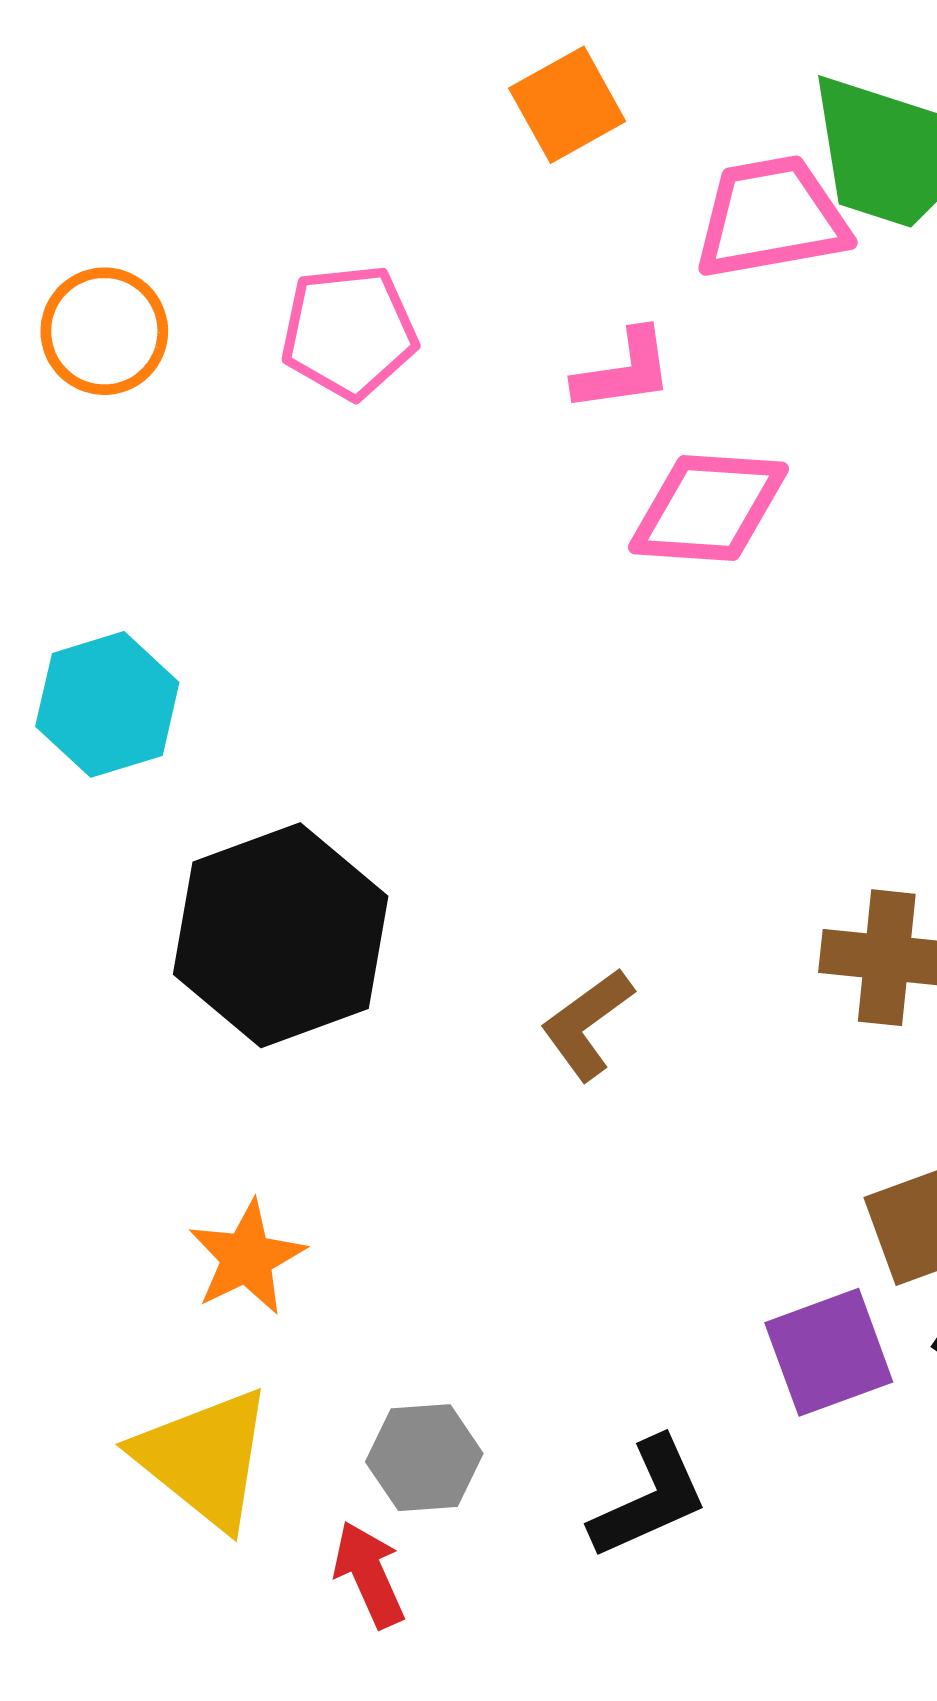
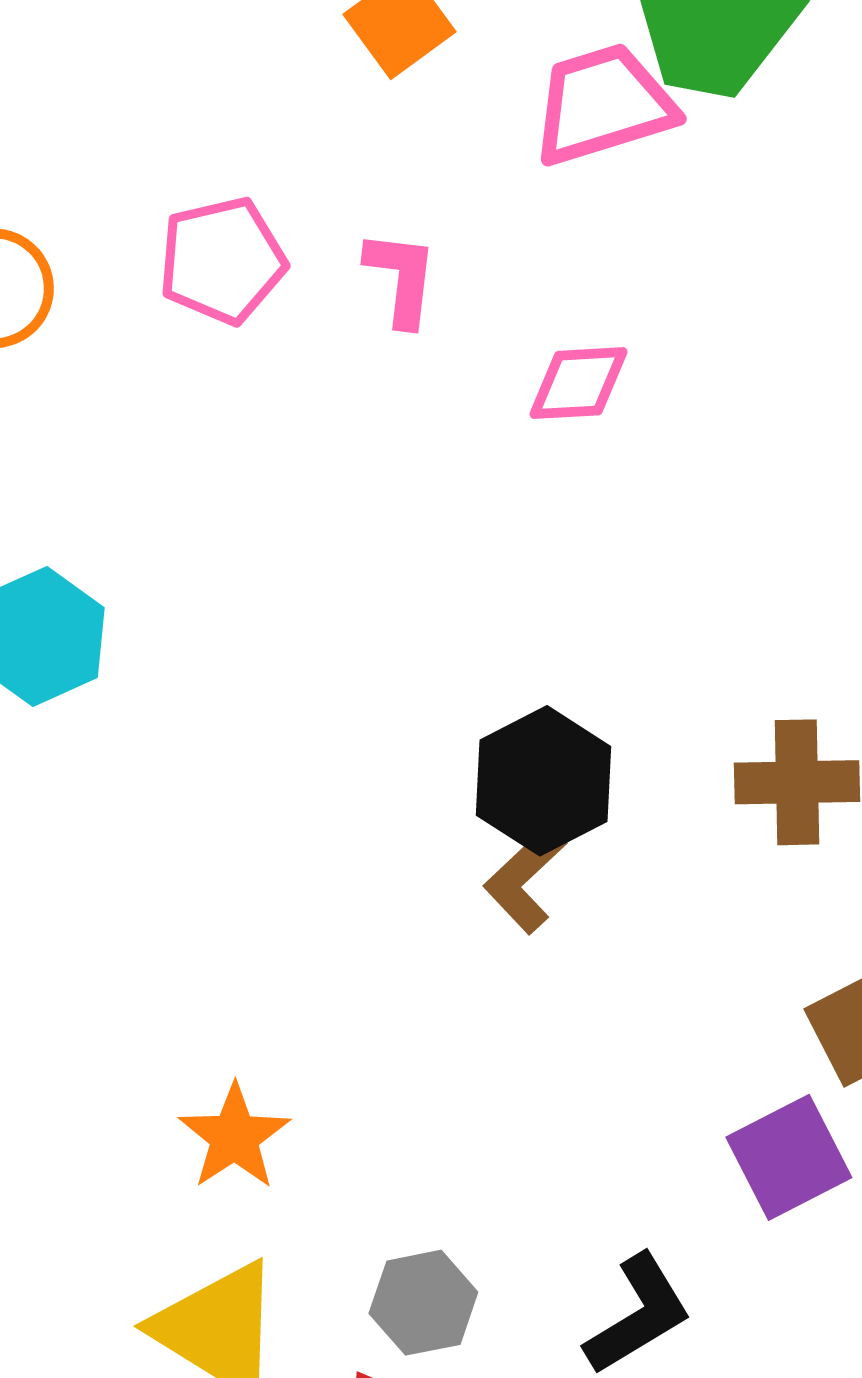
pink L-shape: (624, 371) -> (401, 278), moved, turned -68
pink diamond: (709, 508) -> (578, 383), size x0.7
black hexagon: (281, 935) -> (544, 781), moved, size x0.7

